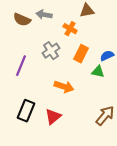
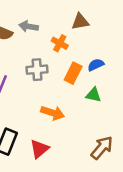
gray cross: (51, 51) -> (37, 70), turned 30
blue semicircle: (107, 56) -> (96, 65), moved

